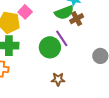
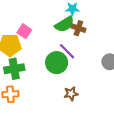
brown cross: (77, 19) -> (78, 28), turned -32

